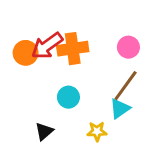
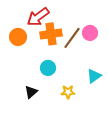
red arrow: (47, 46) -> (38, 17), moved
brown line: (126, 86) -> (72, 38), moved
cyan triangle: (120, 109) -> (94, 76), moved

